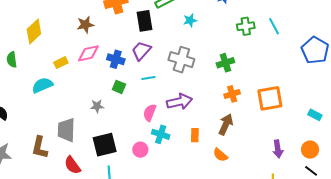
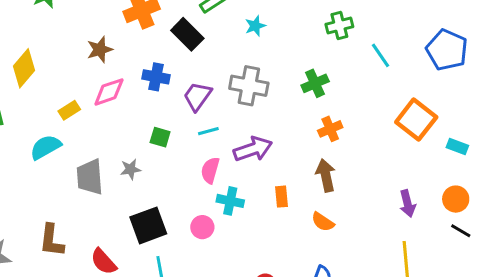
black rectangle: (144, 21) -> (187, 34), turned -30
cyan line: (274, 26) -> (381, 55), moved
purple trapezoid: (141, 51) -> (197, 96), moved
blue cross: (116, 59) -> (156, 77), moved
cyan line: (148, 78) -> (208, 131), moved
orange square: (270, 98) -> (416, 120), moved, turned -36
brown arrow: (226, 124) -> (326, 175), turned -30
gray trapezoid: (66, 130) -> (90, 177), moved

